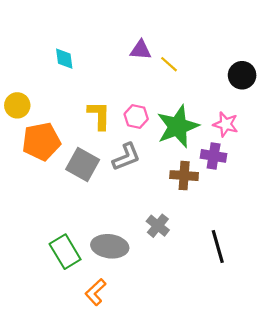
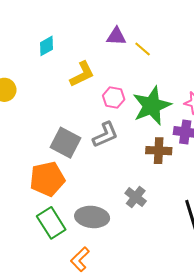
cyan diamond: (64, 59) -> (46, 46), turned 70
yellow L-shape: (99, 115) -> (82, 74), moved, turned 64
orange pentagon: (41, 141) -> (47, 179), moved

